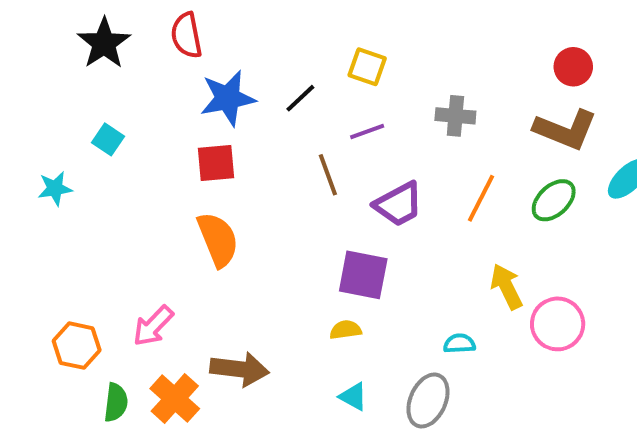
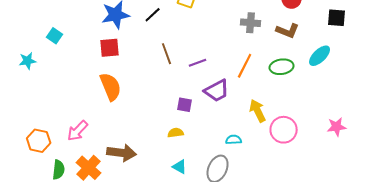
gray cross: (455, 116) -> (251, 23), moved
brown L-shape: (565, 130) -> (288, 31), size x0.7
purple line: (367, 132) -> (198, 63), moved
green ellipse: (554, 200) -> (282, 67), turned 35
purple trapezoid: (399, 204) -> (217, 91), moved
purple square: (363, 275) -> (185, 105), size x0.6

